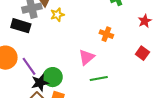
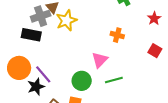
yellow star: (57, 15) -> (67, 20), size x1.5
green circle: (53, 77) -> (82, 81), moved
black star: (40, 83) -> (36, 87), moved

